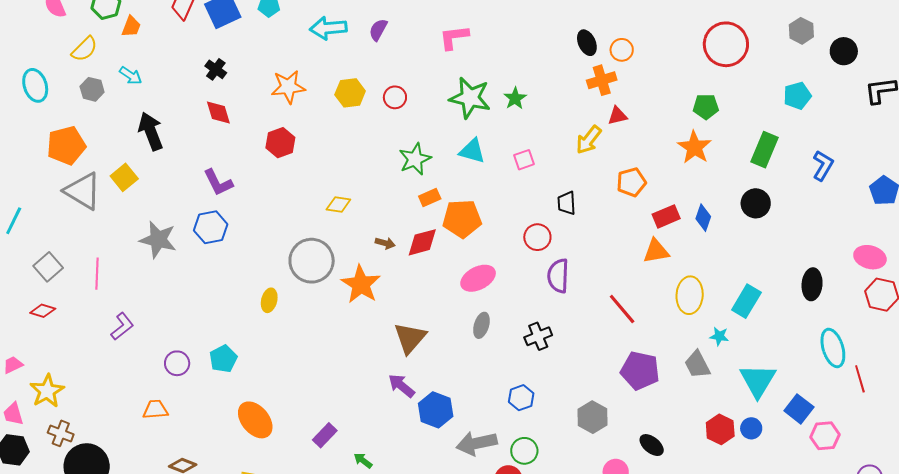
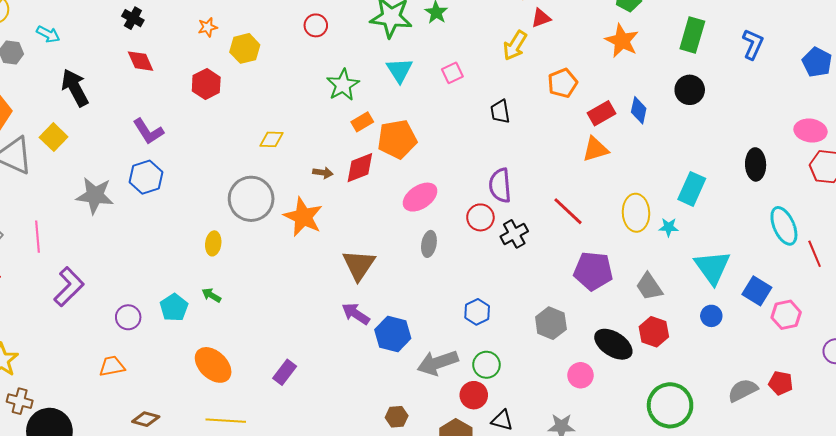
orange star: (288, 87) -> (208, 27), size x0.6
yellow hexagon: (350, 93) -> (245, 48), moved
cyan triangle: (472, 151) -> (399, 70), turned 48
red circle: (537, 237) -> (480, 217), moved
yellow ellipse: (690, 295) -> (636, 213), moved
purple L-shape: (122, 326) -> (69, 287), size x1.4
black cross: (538, 336) -> (514, 234), moved
gray trapezoid: (697, 365) -> (649, 287), moved
red hexagon: (720, 429) -> (654, 332), moved
black ellipse: (652, 445) -> (613, 344), size x1.5
green arrow: (363, 460) -> (211, 295), moved

